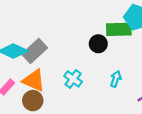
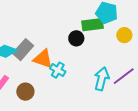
cyan arrow: (116, 79) -> (102, 79), moved, size x1.6
orange triangle: (34, 81) -> (43, 59), moved

